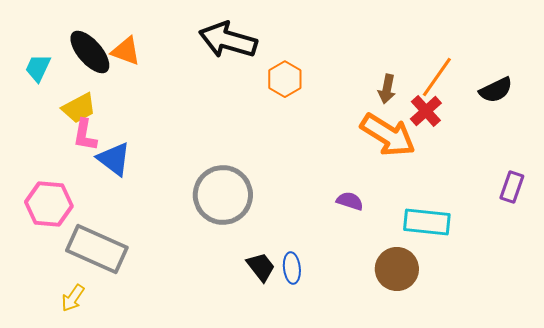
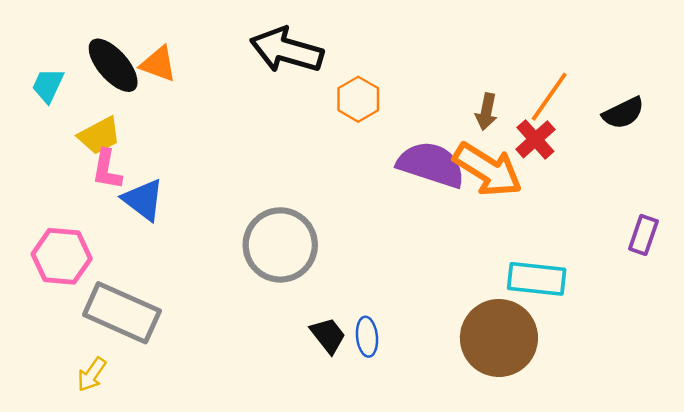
purple semicircle: (350, 201) -> (431, 165), moved, size x2.0
brown circle: (397, 269) -> (499, 338), size x1.4

